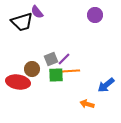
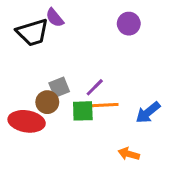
purple circle: (95, 15) -> (129, 24), moved
gray square: (51, 59) -> (59, 87), moved
blue arrow: (106, 85) -> (148, 112), moved

